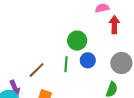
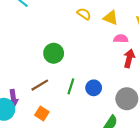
green circle: (77, 41) -> (54, 53), moved

